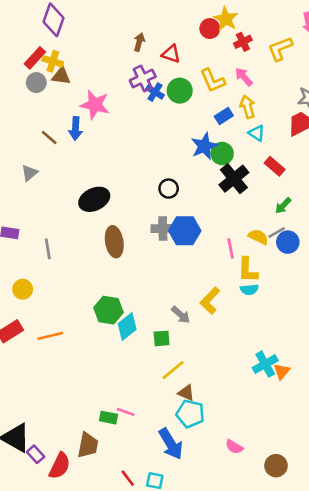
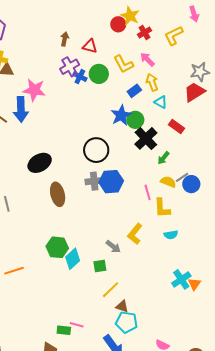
blue arrow: (76, 128) -> (21, 109), size x1.4
black circle: (169, 189) -> (96, 150), size x1.6
green arrow: (283, 206) -> (163, 158), moved
cyan semicircle: (249, 290) -> (171, 235), moved

